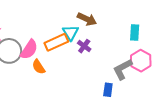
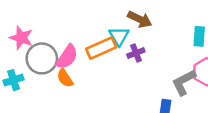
purple cross: (84, 46) -> (136, 53), turned 32
orange semicircle: (39, 67) -> (65, 78), moved

